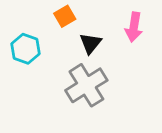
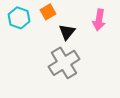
cyan hexagon: (25, 49) -> (19, 18), moved

